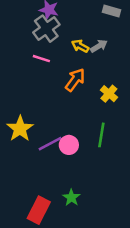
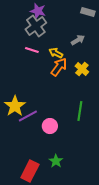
yellow arrow: (80, 46) -> (56, 53), moved
yellow cross: (109, 94) -> (82, 69), moved
purple line: (50, 144) -> (28, 116), moved
pink circle: (69, 145) -> (50, 126), moved

